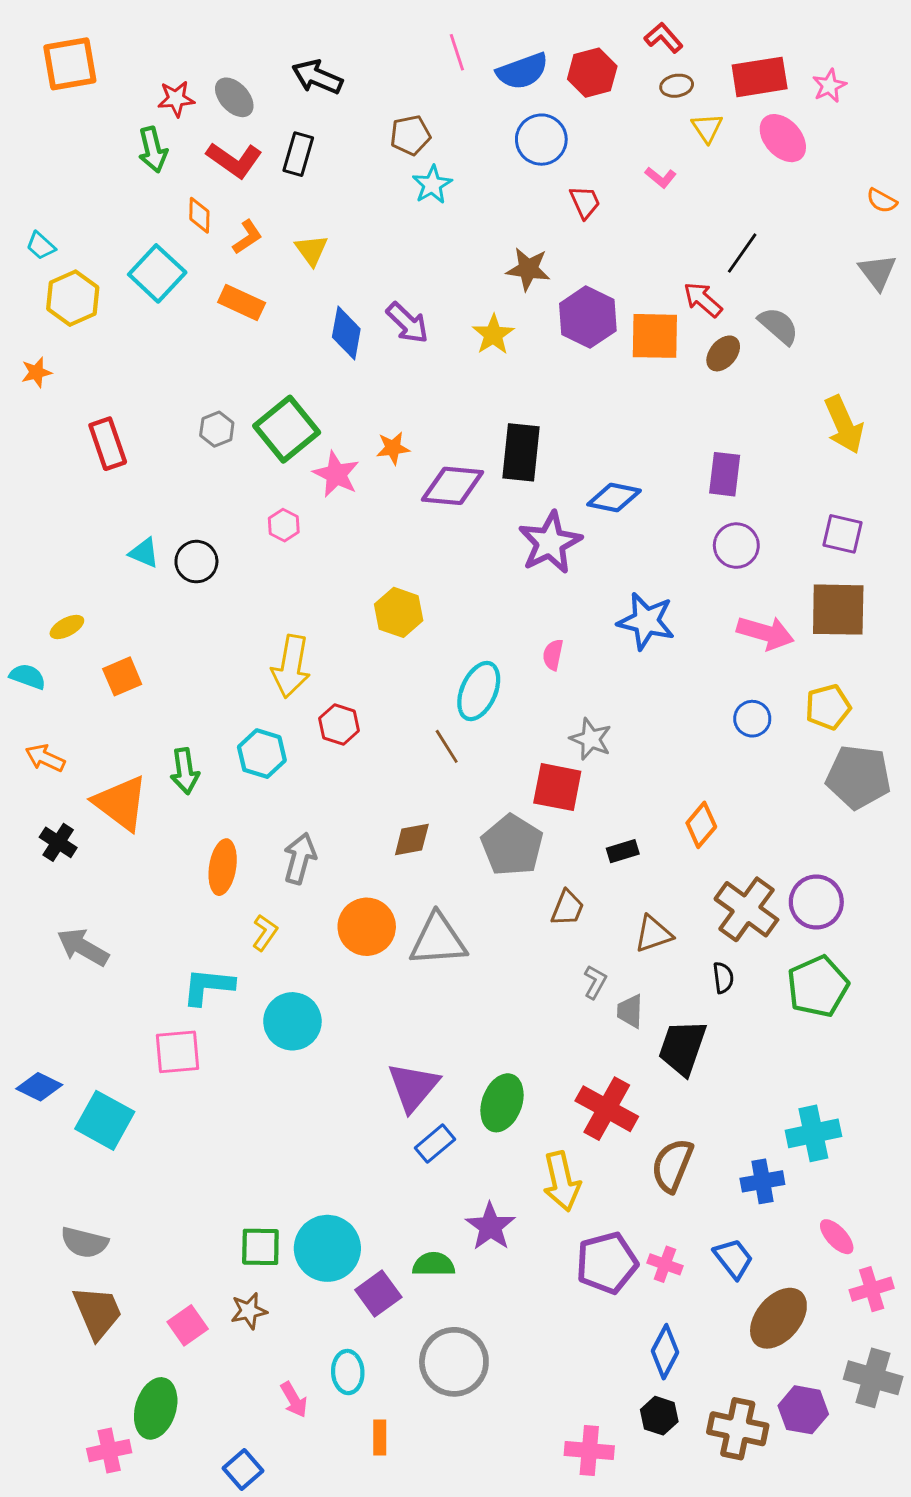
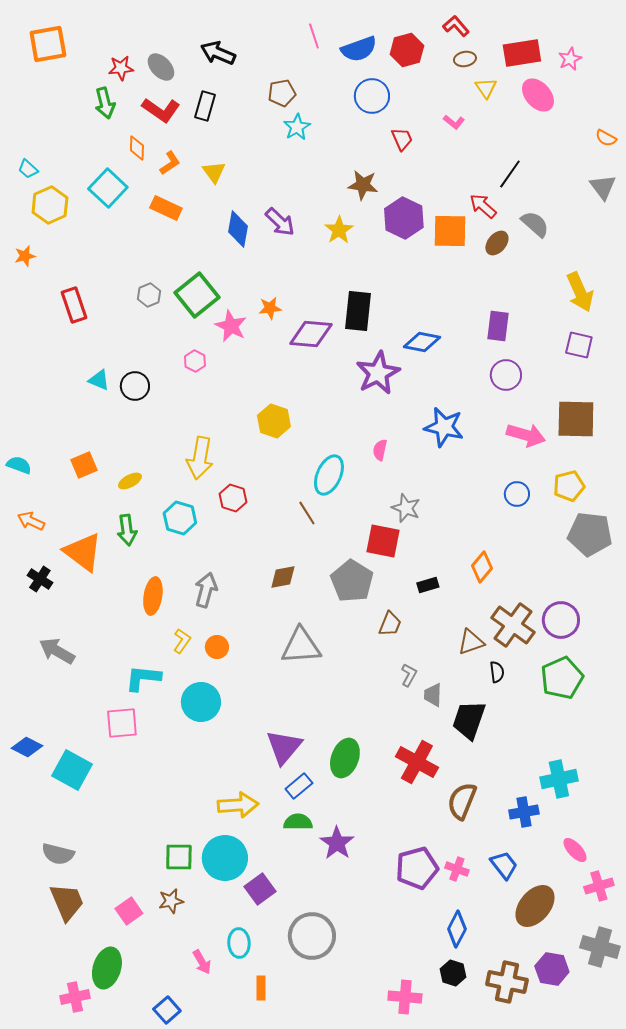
purple square: (842, 534) -> (579, 345), moved
yellow ellipse: (67, 627) -> (130, 481), moved
orange circle: (367, 927) -> (217, 647), moved, size x0.6
brown triangle: (653, 934) -> (471, 642), moved
yellow arrow: (562, 1181) -> (238, 805), moved, turned -81
green semicircle: (434, 1264) -> (298, 822), moved

